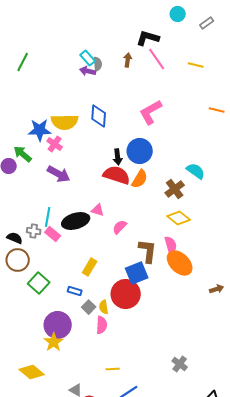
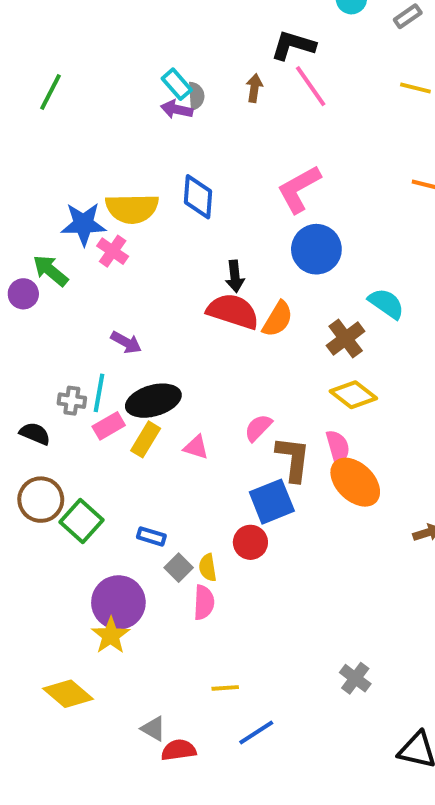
yellow line: (196, 65) -> (415, 88), moved
blue circle: (140, 151) -> (316, 249), moved
purple arrow: (59, 174) -> (126, 342), moved, size x0.7
pink triangle: (98, 210) -> (196, 447), moved
pink semicircle: (120, 227) -> (258, 428), moved
gray cross: (34, 231) -> (72, 401), moved
pink rectangle: (53, 234) -> (109, 426), turned -70
brown circle: (18, 260) -> (41, 500), moved
yellow rectangle: (90, 267) -> (146, 439), moved
red circle: (126, 294) -> (250, 542), size x0.6

